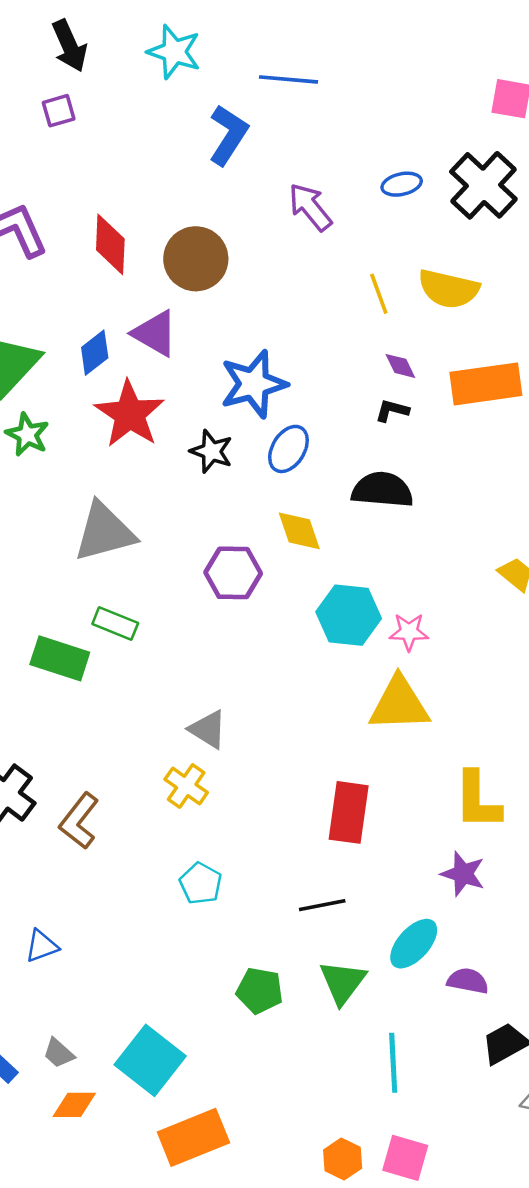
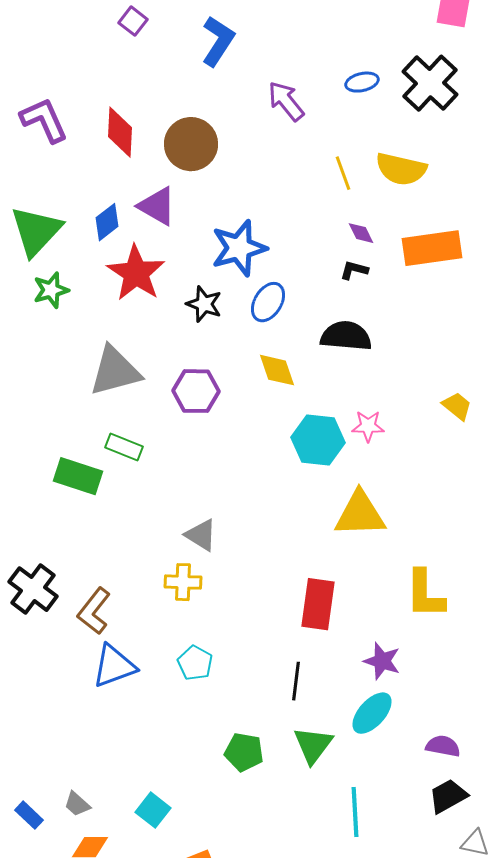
purple square: (59, 111) -> (133, 21), moved, turned -36
green star: (27, 434) -> (51, 290), turned 30
purple hexagon: (233, 573) -> (196, 391), moved
pink star: (409, 632) -> (368, 426), moved
yellow cross: (186, 786) -> (183, 582), turned -33
purple star: (463, 874) -> (382, 661), moved
black line: (322, 905) -> (296, 681), turned -72
blue triangle: (42, 946) -> (114, 666), moved, size x1.6
purple semicircle: (468, 981) -> (443, 746), moved
cyan square: (150, 1060) -> (153, 810), size x0.6

